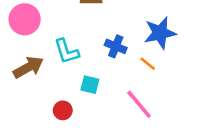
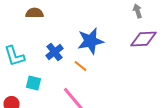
blue cross: (116, 46) -> (54, 52), turned 30

